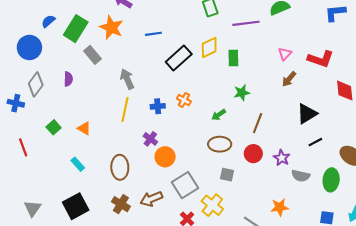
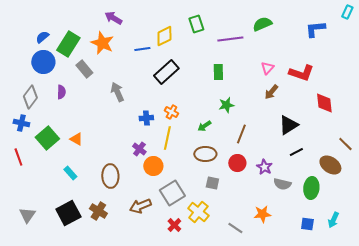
blue circle: (29, 47) -> (43, 62), moved
yellow diamond: (209, 47) -> (164, 36), moved
blue cross: (16, 103) -> (21, 123), moved
yellow line: (125, 109) -> (167, 138), moved
green square: (54, 127) -> (47, 138), size x1.6
brown cross: (121, 204) -> (98, 211), moved

